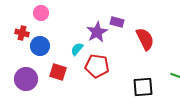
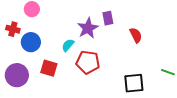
purple rectangle: (117, 22) -> (108, 18), turned 64
red semicircle: (145, 39) -> (136, 35), size x0.7

